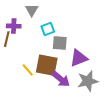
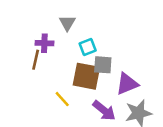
brown square: (47, 65) -> (86, 76), moved

